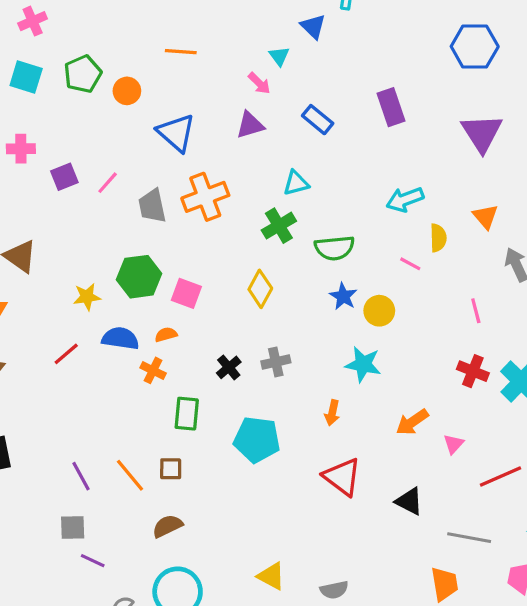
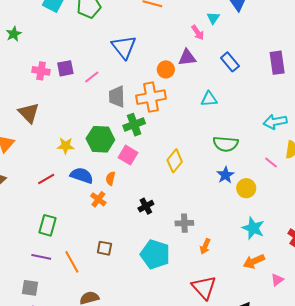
orange circle: (127, 91) -> (166, 69), moved
blue triangle: (176, 133) -> (124, 47), moved
pink cross: (21, 149) -> (41, 71), moved
green cross: (279, 226) -> (134, 125), moved
orange semicircle: (166, 335) -> (111, 178), turned -72
gray cross: (276, 362) -> (184, 223), moved
cyan star: (363, 364) -> (253, 228), moved
green rectangle: (187, 414) -> (47, 225), moved
brown square: (171, 469) -> (104, 248), moved
purple line: (81, 476) -> (41, 257), turned -60

